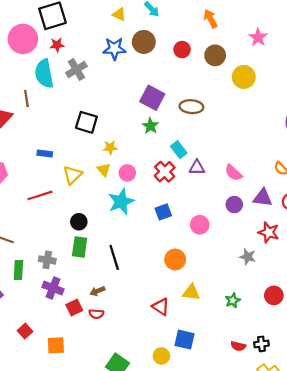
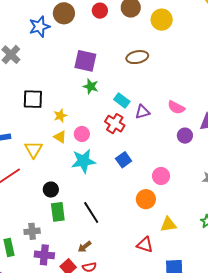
brown ellipse: (191, 107) -> (137, 57), moved
cyan star: (121, 202) -> (83, 161), turned 30
pink circle: (200, 225) -> (161, 176), moved

